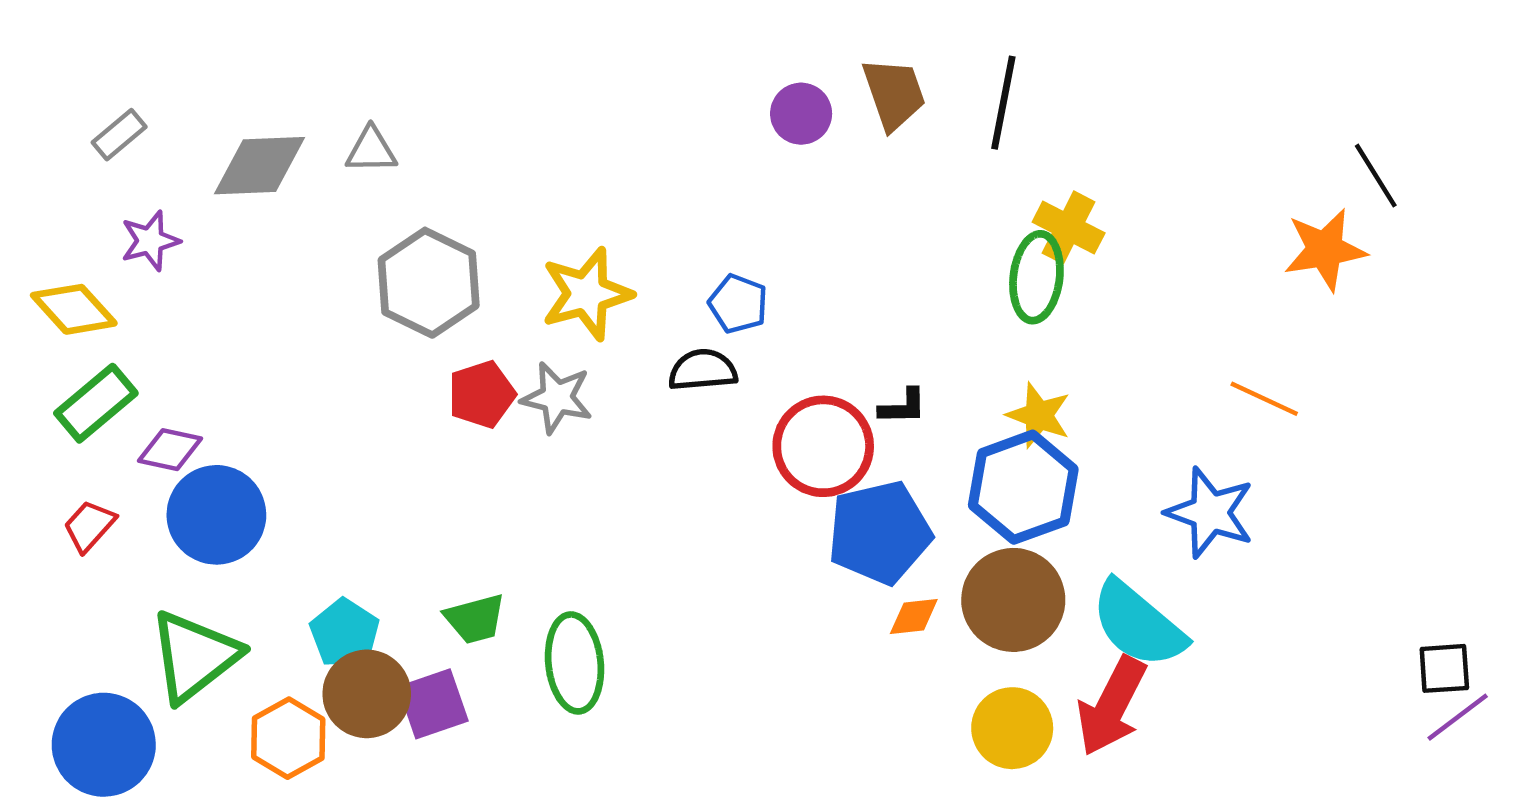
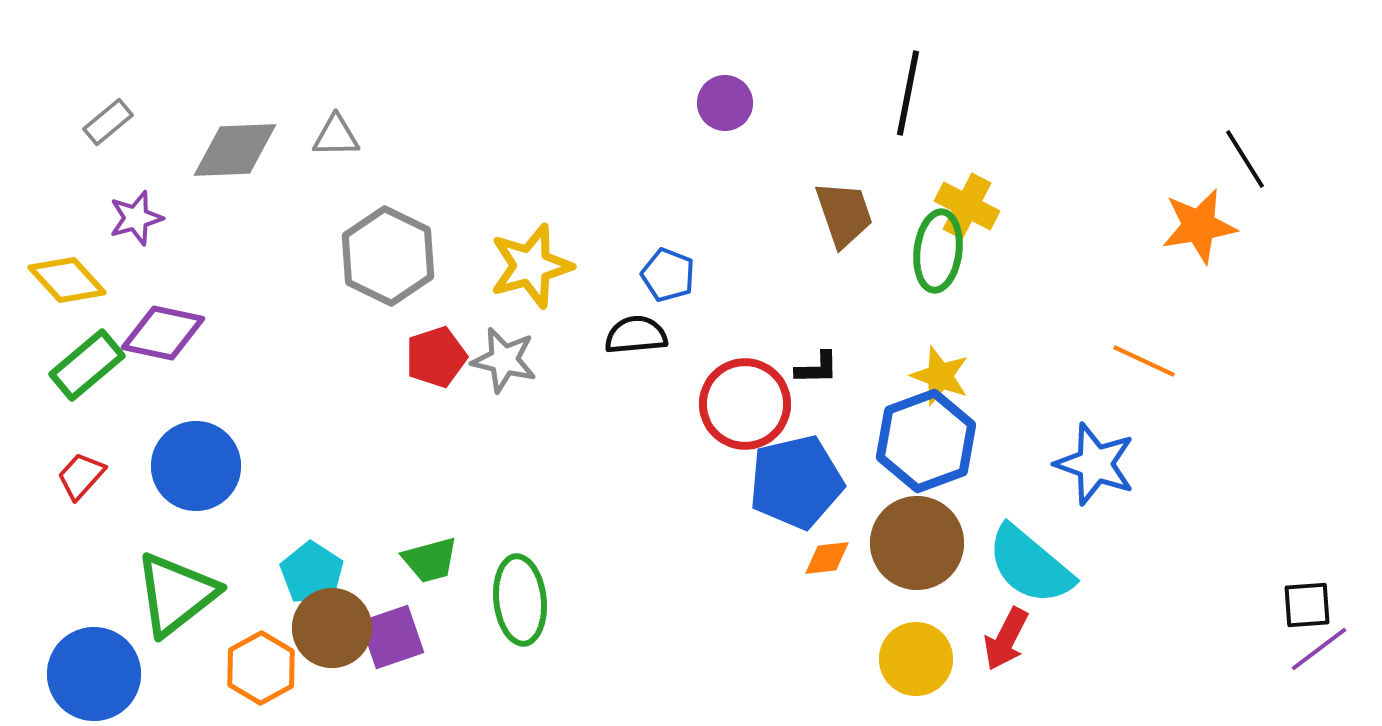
brown trapezoid: (894, 94) -> (844, 214), moved
purple diamond: (170, 450) -> (163, 333), moved, size x1.4
red arrow: (1112, 706) -> (1006, 639), size x0.7

